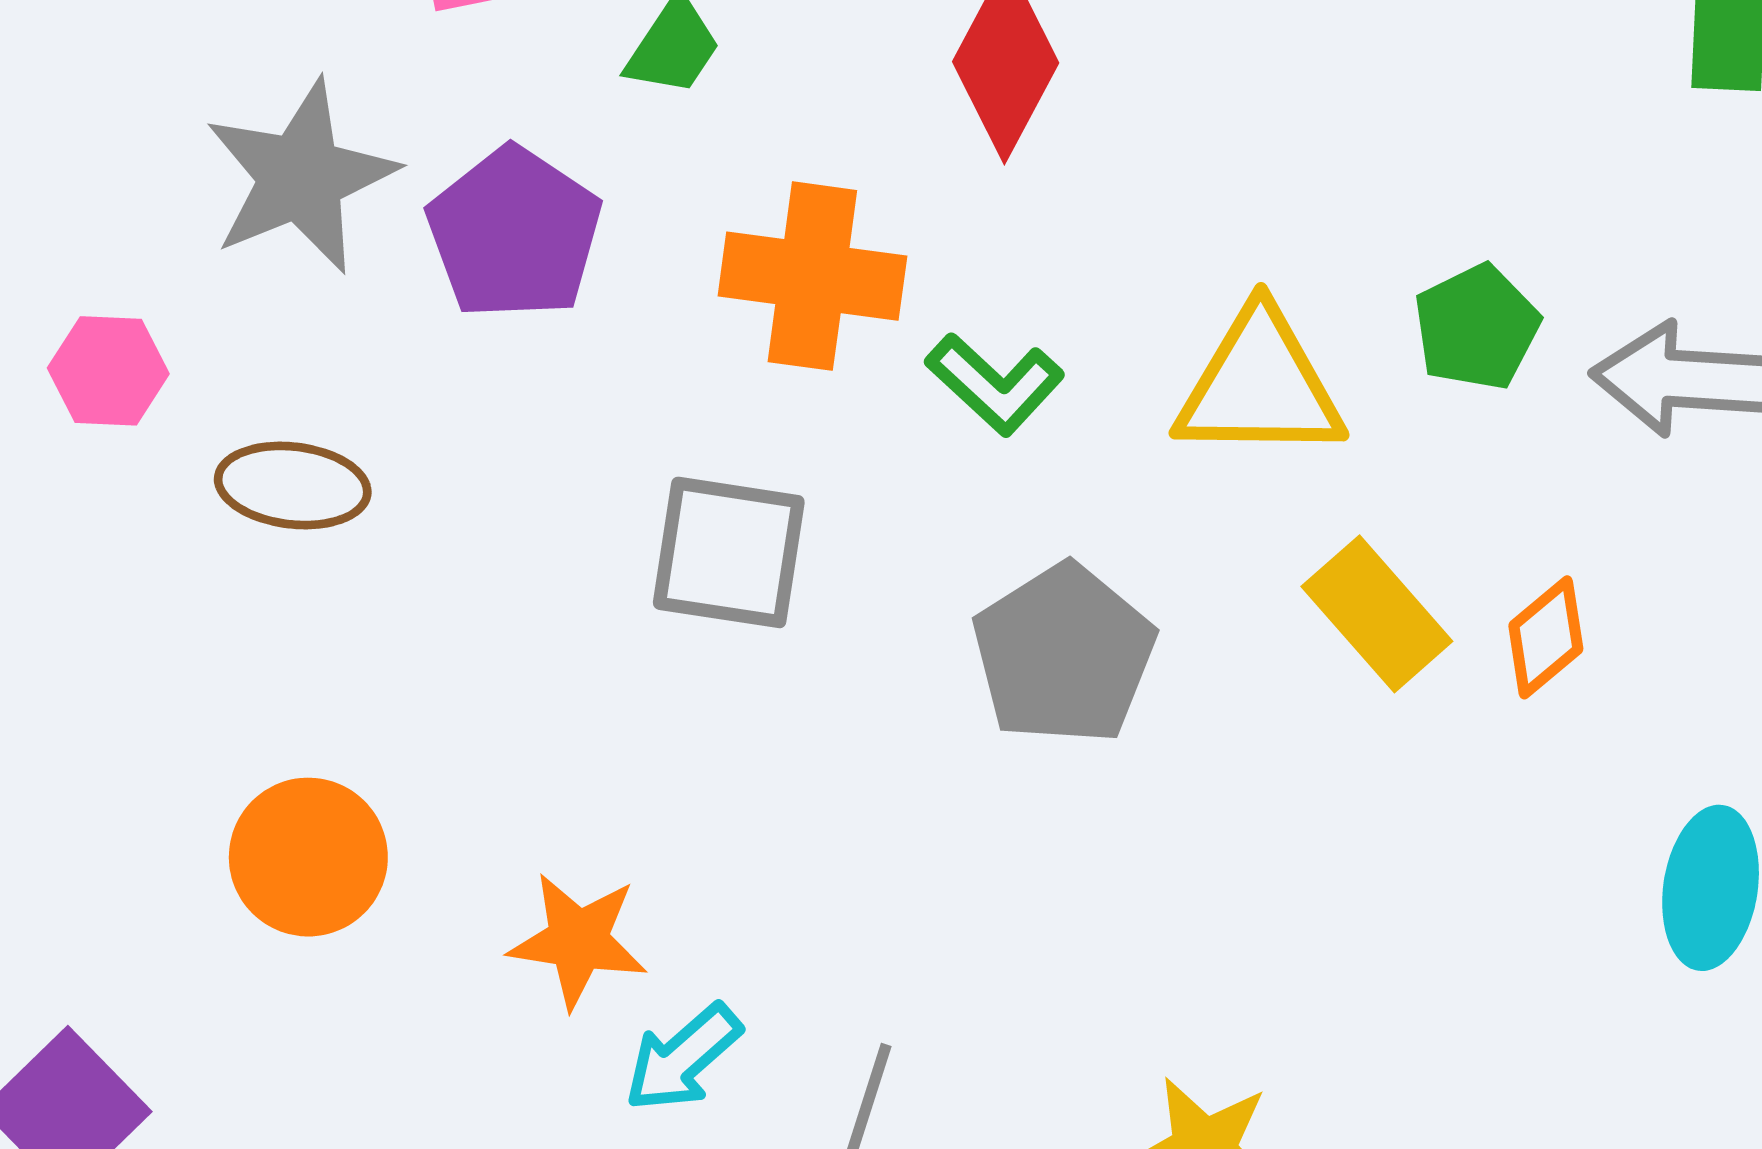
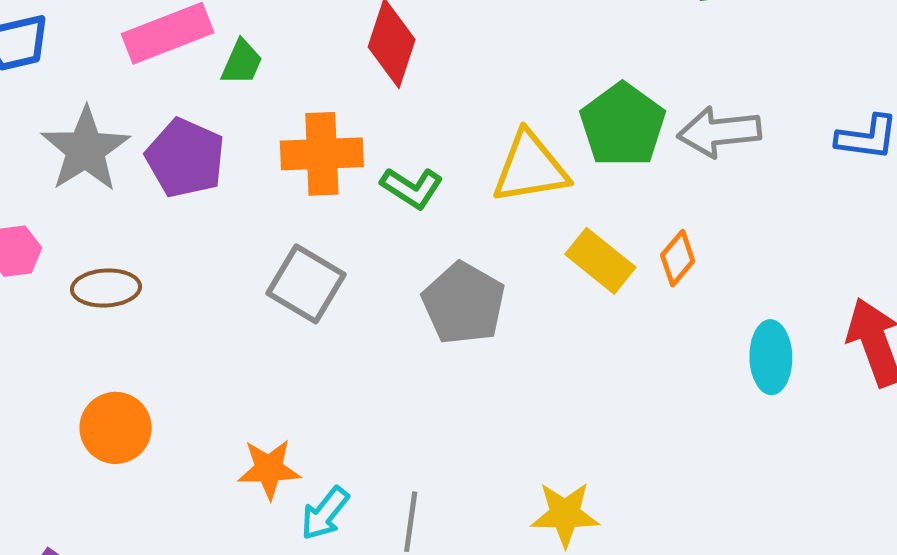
green pentagon: (1477, 327) -> (623, 125), size x1.5
gray square: (729, 552) -> (306, 284), turned 32
orange circle: (308, 857) -> (116, 428), moved

